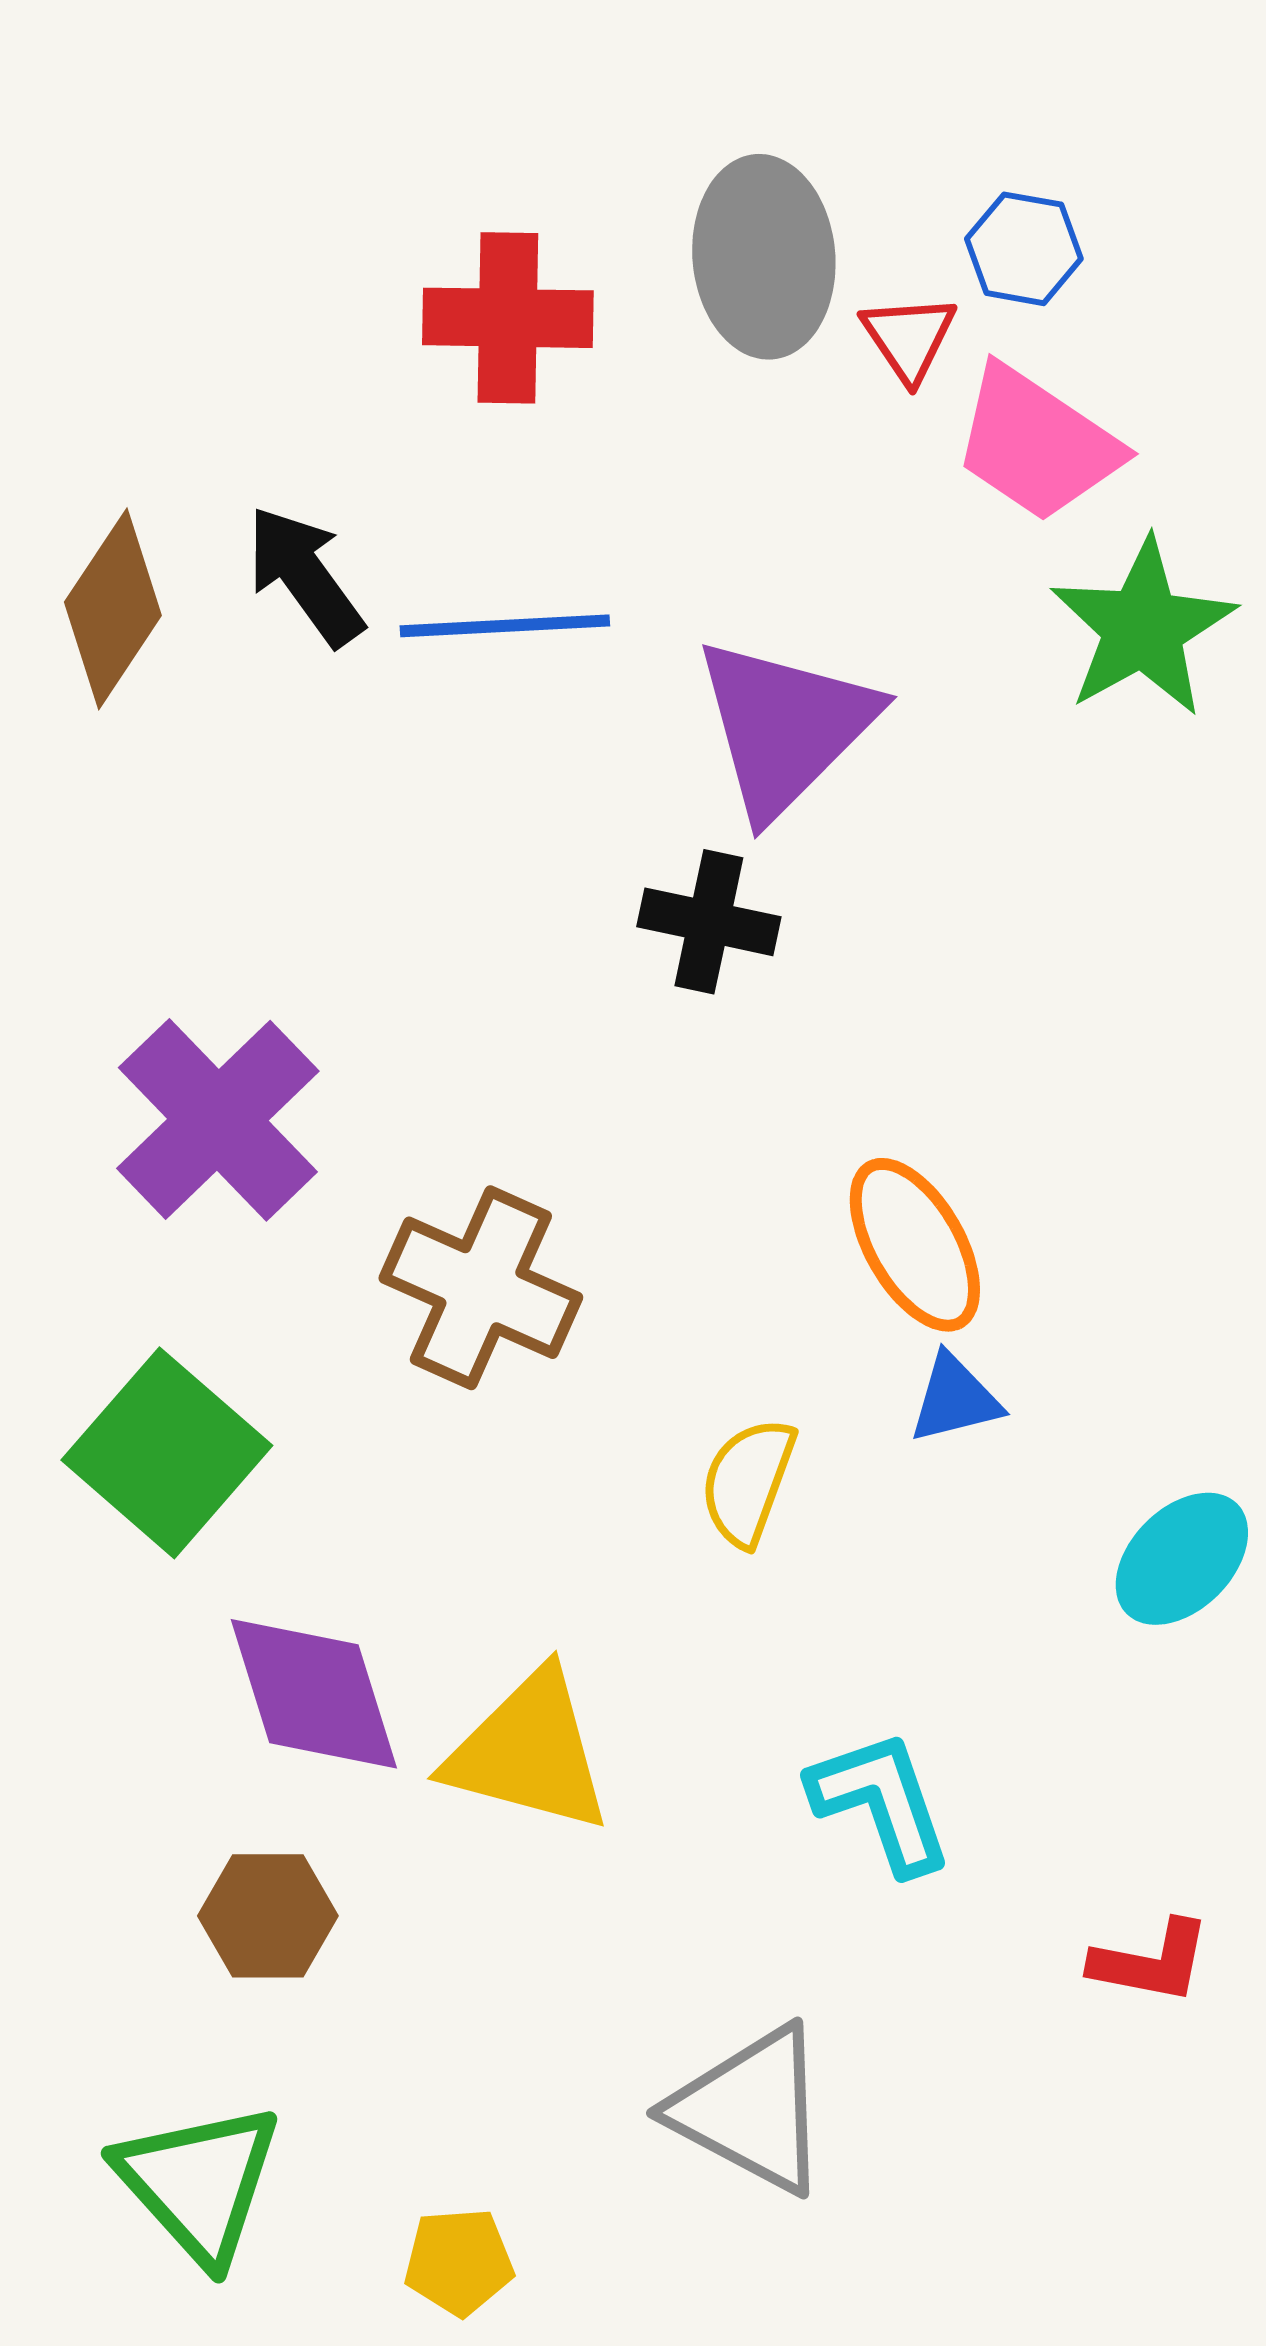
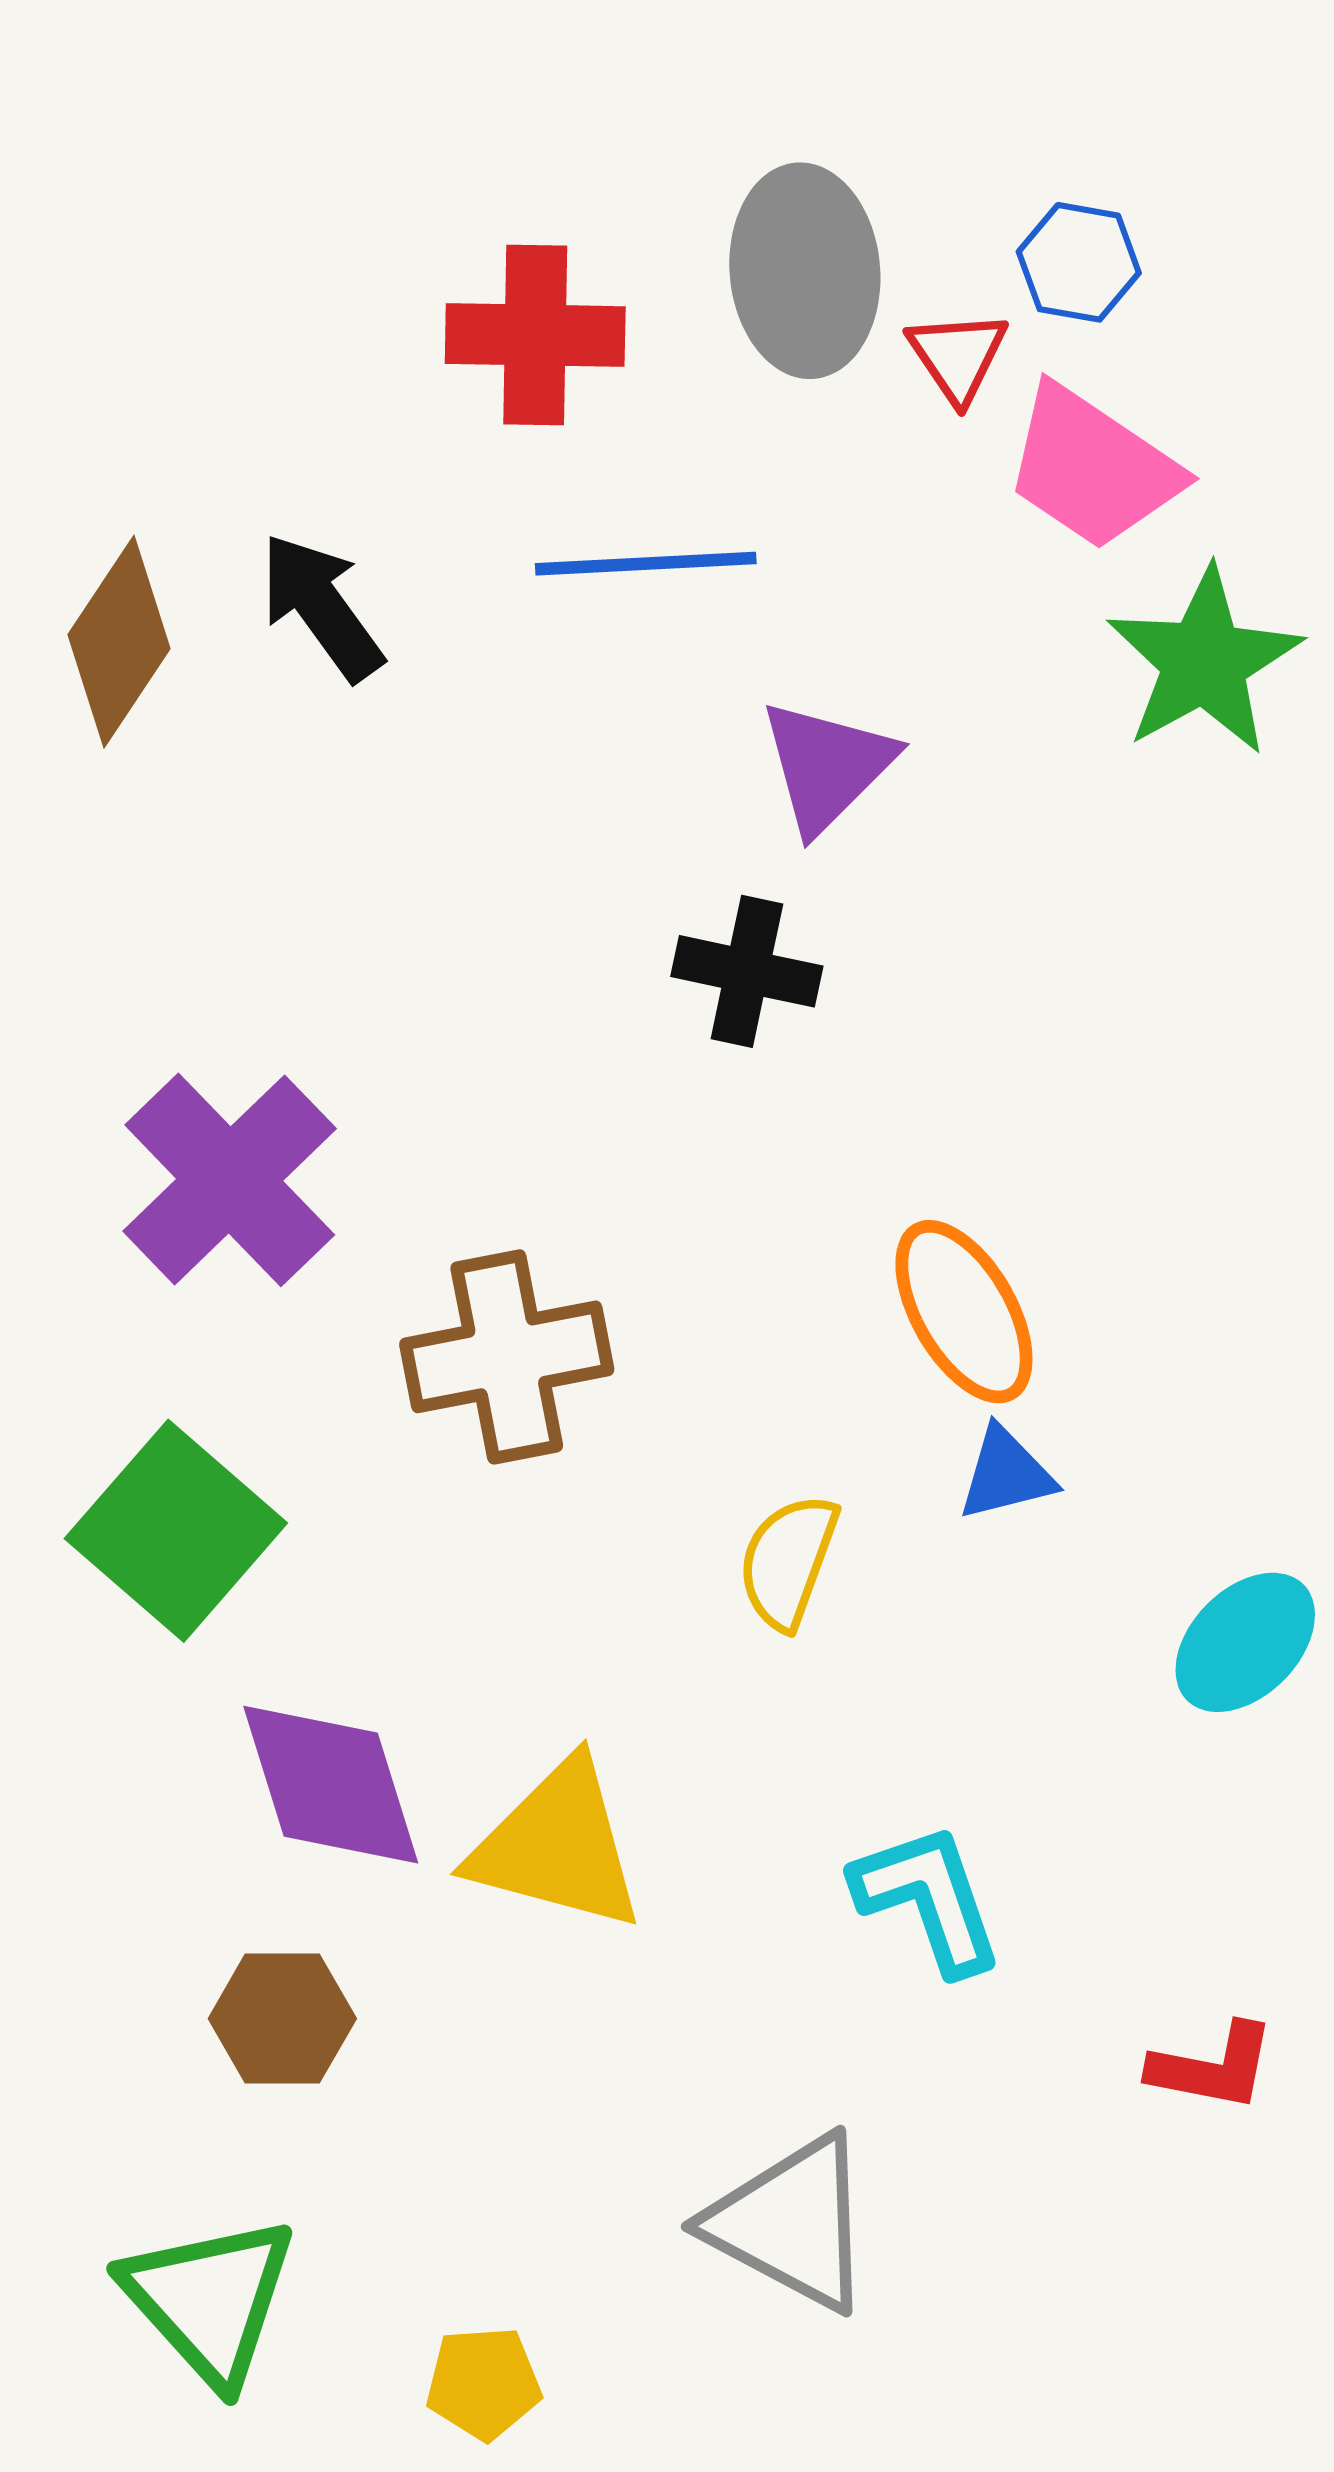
blue line: (505, 626) -> (646, 564), moved
purple triangle: (785, 727) -> (827, 766), size x0.7
brown cross: (481, 1288) -> (507, 1357), turned -35

